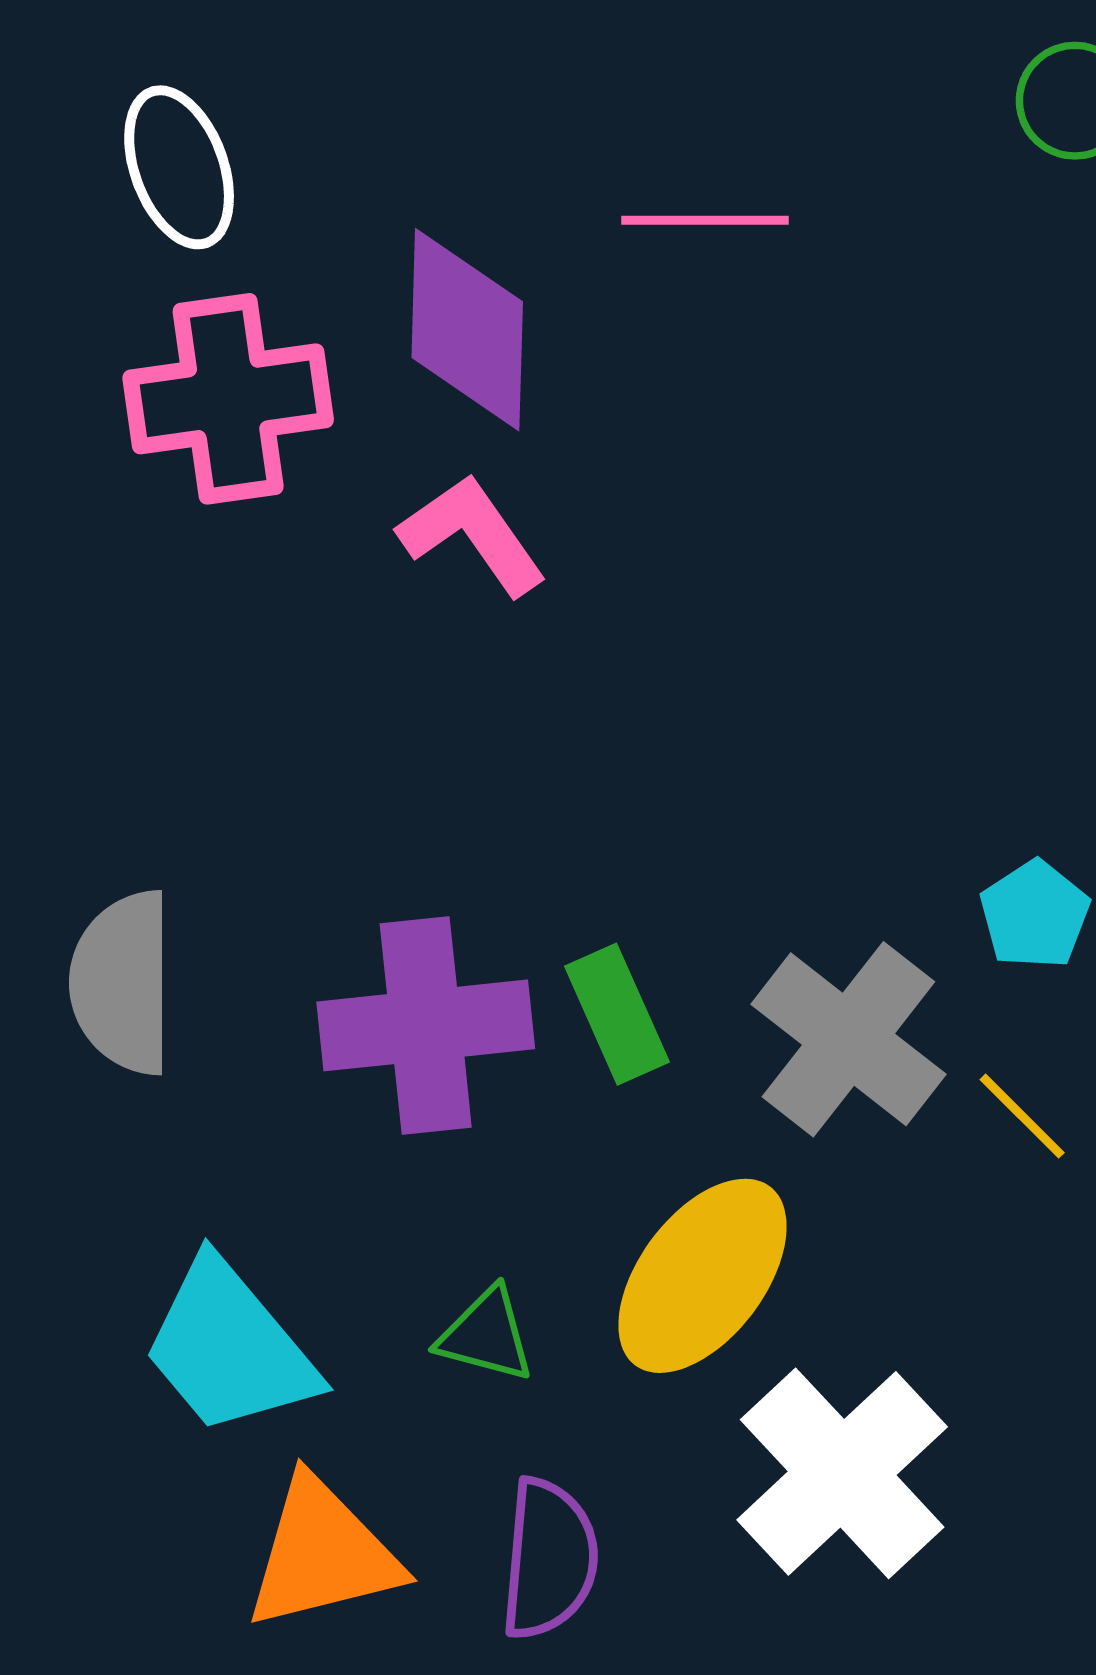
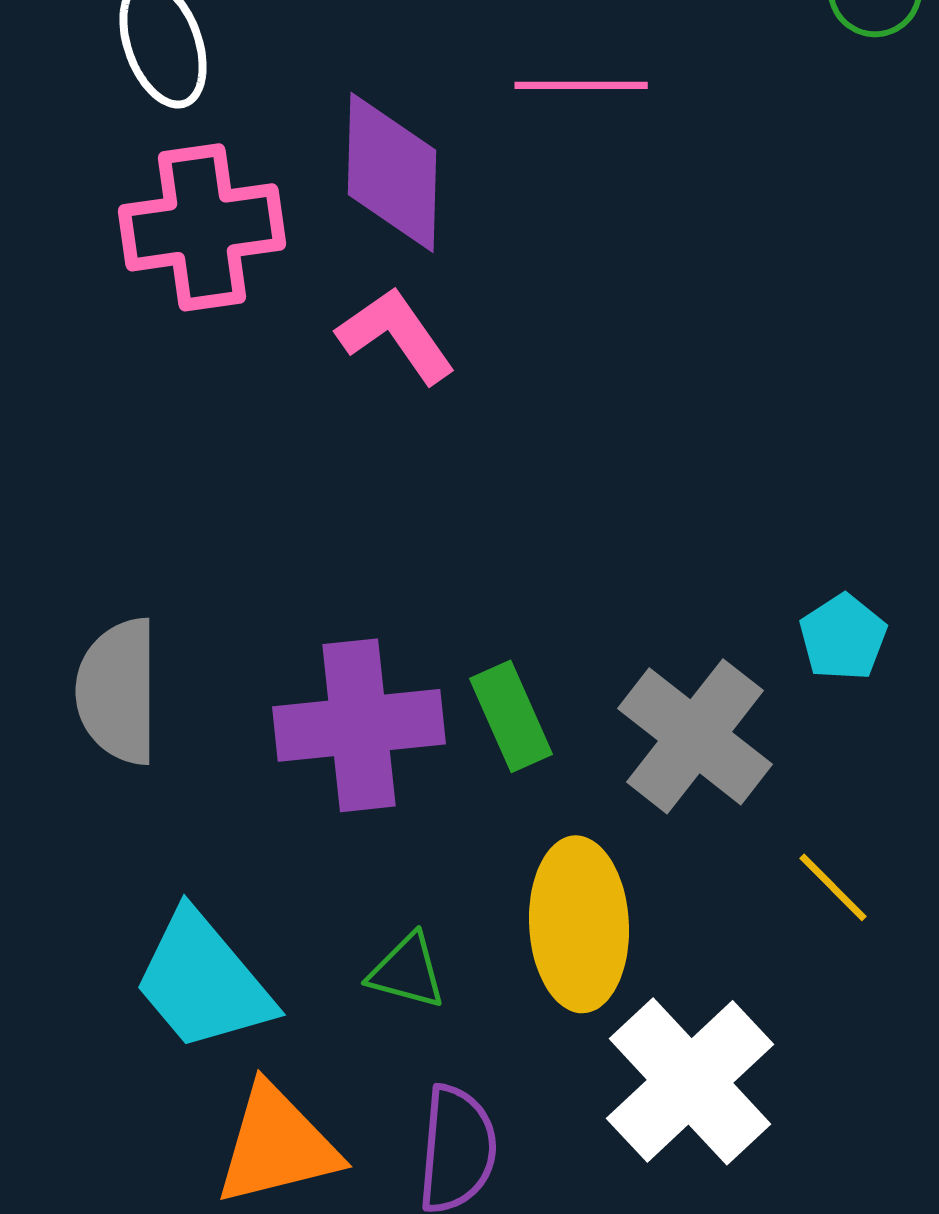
yellow line: (1022, 1116) -> (833, 887), moved
yellow ellipse: (702, 1276) -> (579, 924), turned -40

